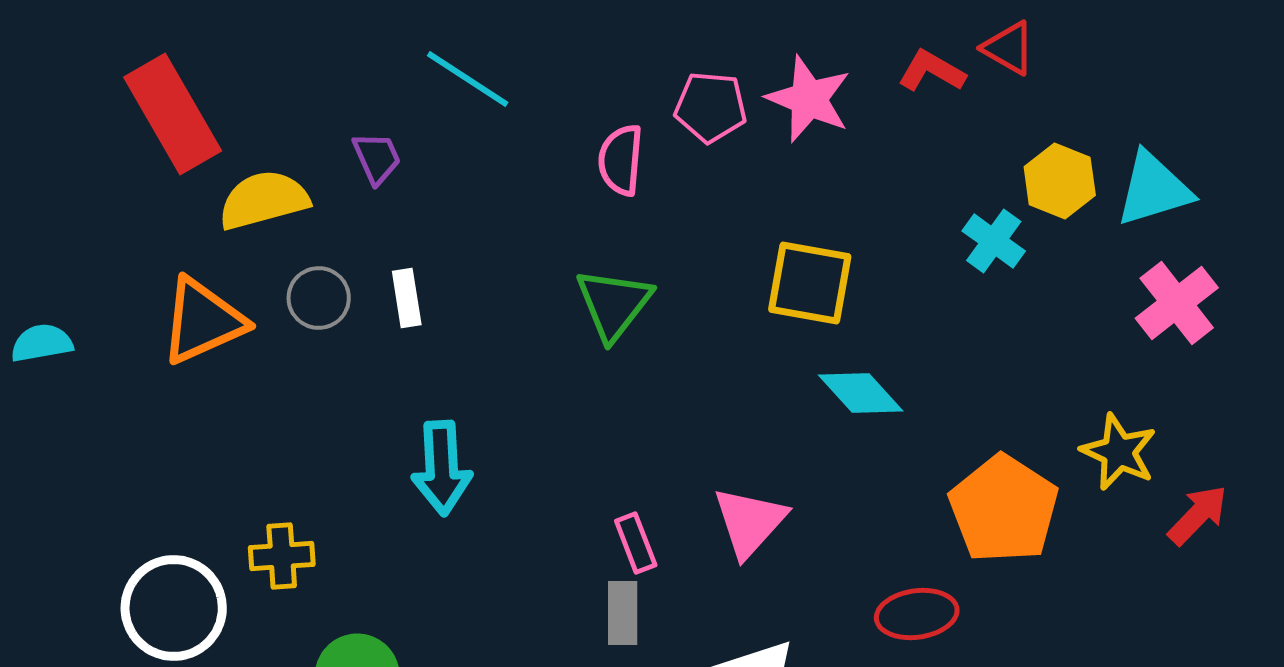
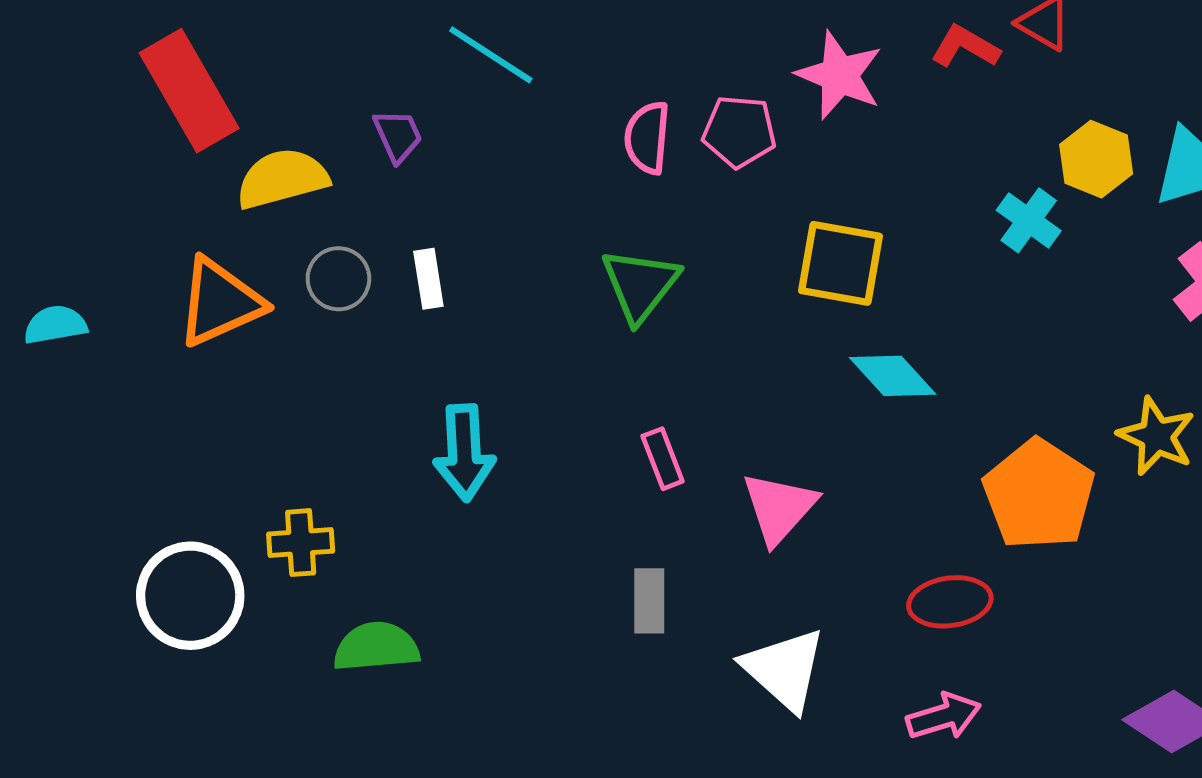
pink pentagon: (711, 107) -> (739, 132), moved
pink rectangle: (636, 543) -> (663, 459), moved

